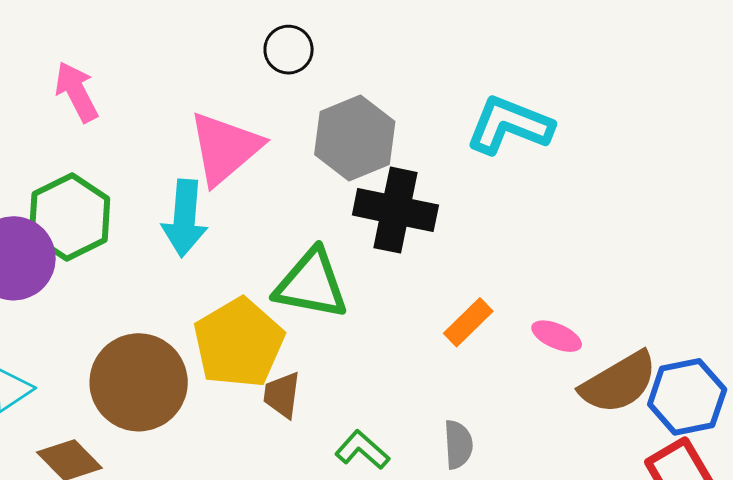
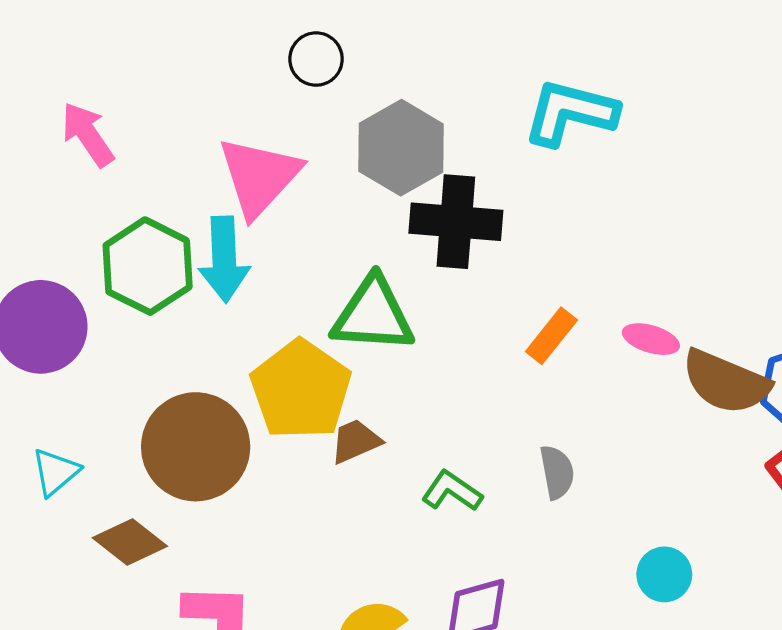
green hexagon: (70, 217) -> (148, 266), moved
brown semicircle: (619, 383) -> (726, 382), turned 60
brown trapezoid: (282, 395) -> (356, 441), turned 66

